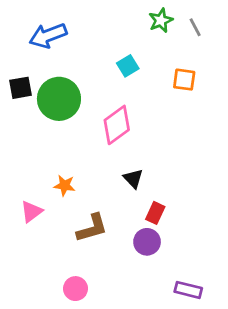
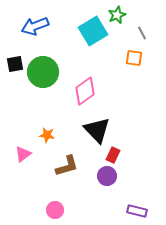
gray line: (195, 27) -> (142, 33), moved
cyan square: (128, 66) -> (93, 31), moved, size x1.8
black triangle: (133, 179) -> (97, 130), size x1.8

